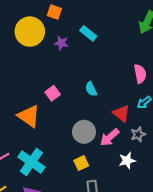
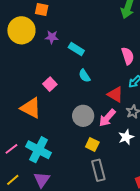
cyan rectangle: (88, 33) -> (76, 49), moved
yellow square: (81, 163) -> (92, 144), moved, turned -32

